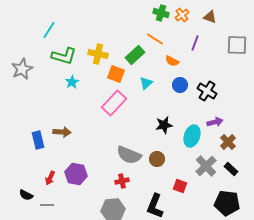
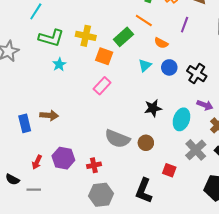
cyan triangle: (146, 83) -> (145, 65), moved
pink rectangle: (114, 103) -> (102, 86), size x0.7
purple arrow: (215, 122) -> (205, 105), turned 35
red cross: (122, 181) -> (94, 165), moved

